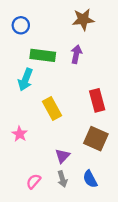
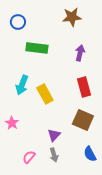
purple arrow: (76, 54) -> (80, 53), moved
cyan arrow: (25, 80) -> (22, 85), moved
pink star: (20, 134) -> (12, 123), moved
blue semicircle: (90, 179) -> (90, 154), moved

